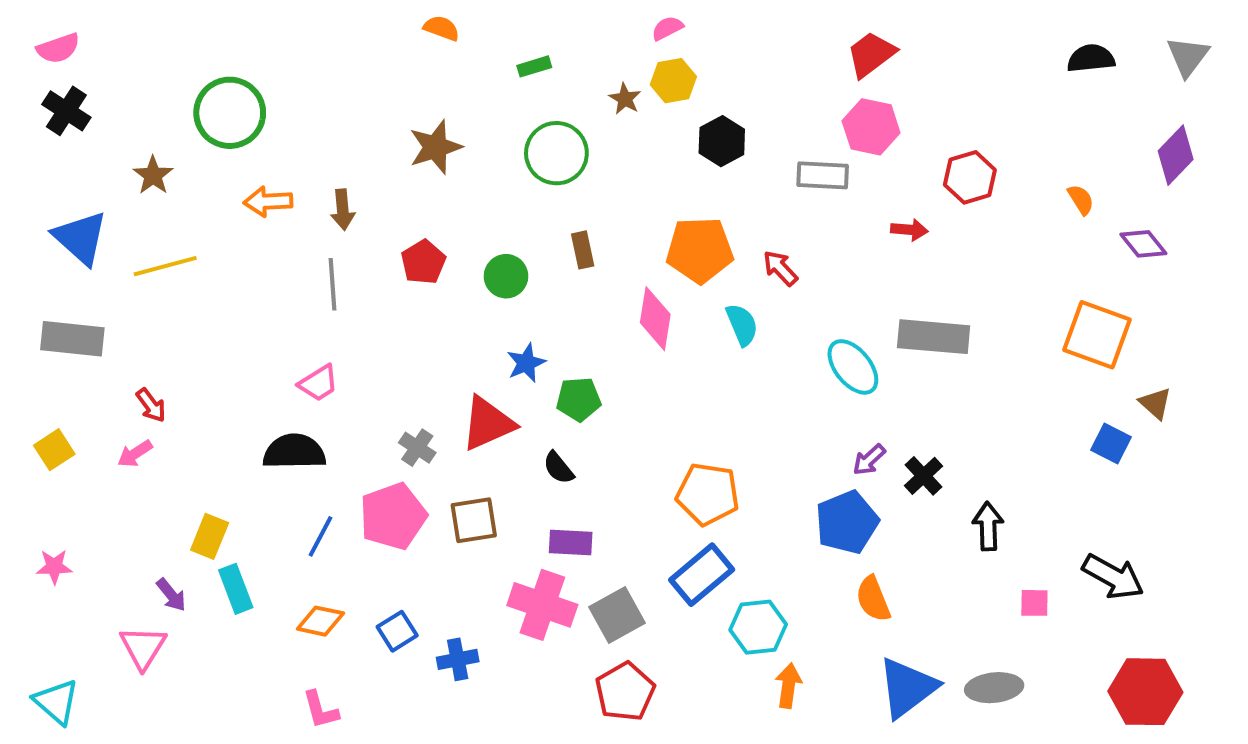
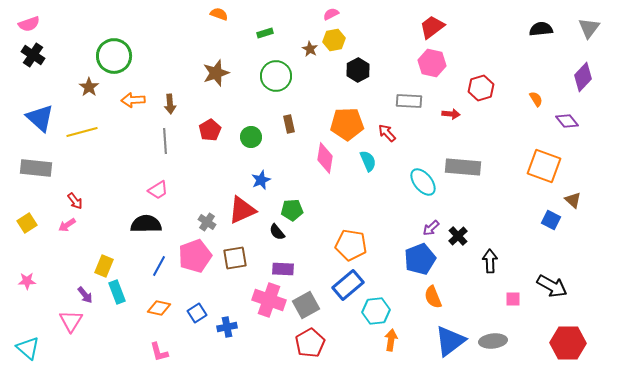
brown star: (153, 175) -> (89, 87), moved
gray rectangle: (823, 175) -> (409, 101), moved
green pentagon: (579, 399) -> (292, 210), moved

